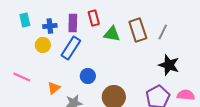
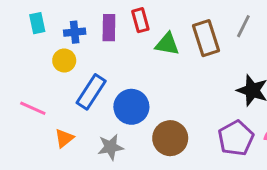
gray line: (163, 32) -> (243, 26), moved
blue rectangle: (71, 48) -> (91, 92), moved
blue circle: (88, 76) -> (131, 107), size x1.5
orange triangle: (54, 88) -> (64, 138), moved

